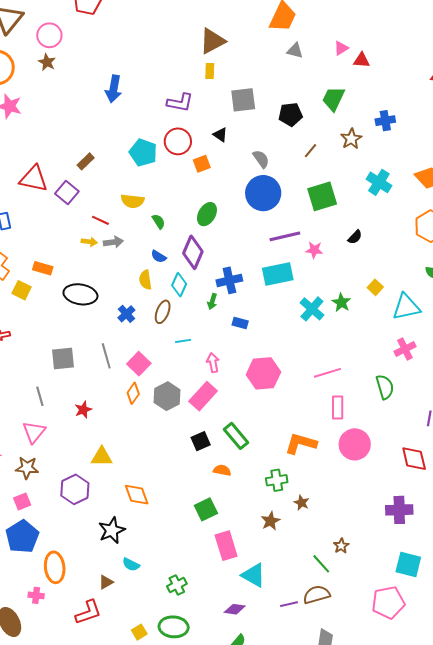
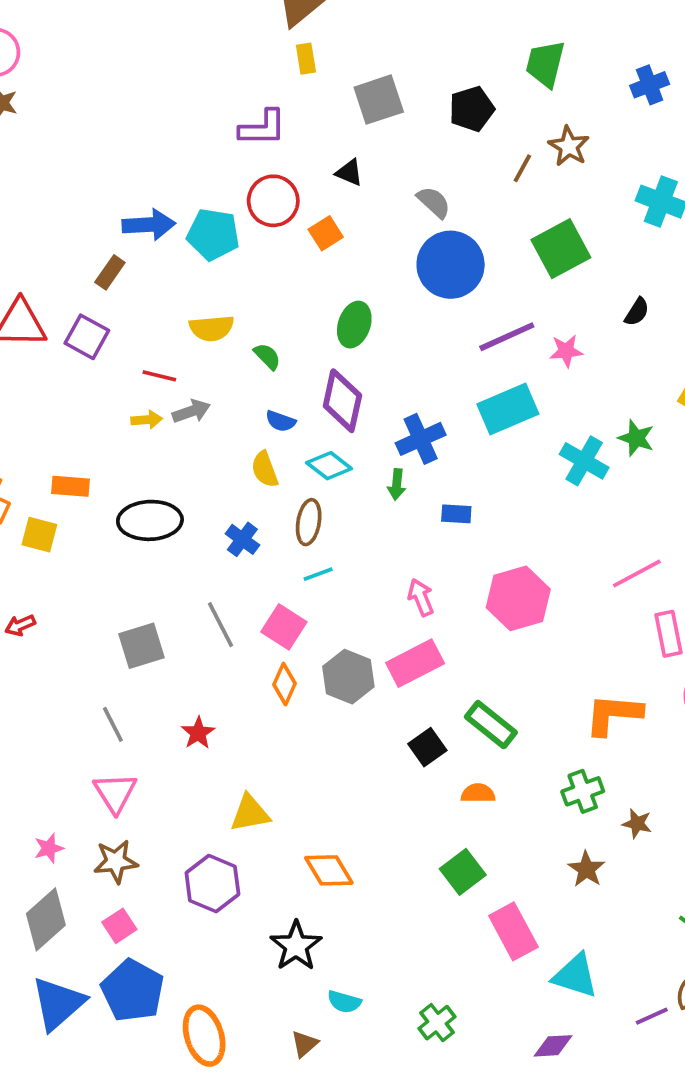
blue arrow: (114, 89) -> (149, 225), moved, turned -92
brown star: (351, 139) -> (569, 146), moved
cyan diamond: (179, 285) -> (329, 466), turned -65
cyan line: (183, 341) -> (318, 574), moved
pink rectangle: (203, 396) -> (415, 663), turned 32

